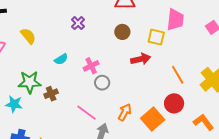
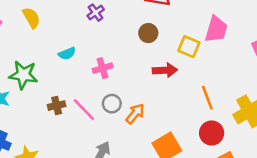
gray circle: (102, 83) -> (112, 104), moved
brown cross: (51, 94) -> (57, 106), moved
red circle: (174, 103) -> (212, 133), moved
orange arrow: (125, 112) -> (135, 114), moved
pink line: (87, 113) -> (84, 110), moved

